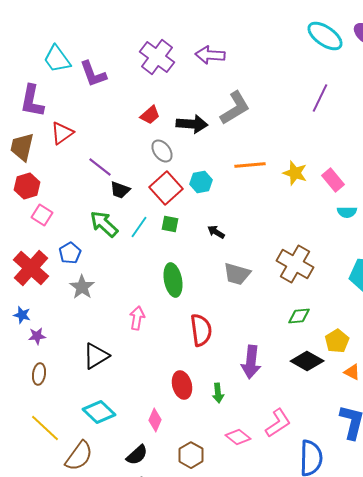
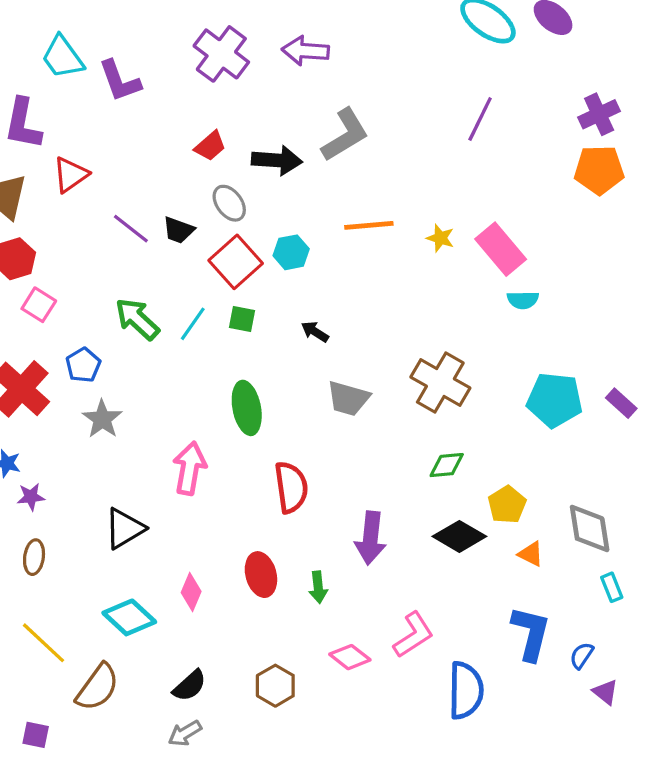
yellow star: (295, 173) -> (440, 238), size x0.7
pink rectangle: (333, 180) -> (501, 249), size x1.4
black trapezoid: (120, 190) -> (178, 230), moved
pink arrow: (137, 318) -> (190, 468), size x1.4
pink diamond: (155, 420) -> (191, 592), moved

